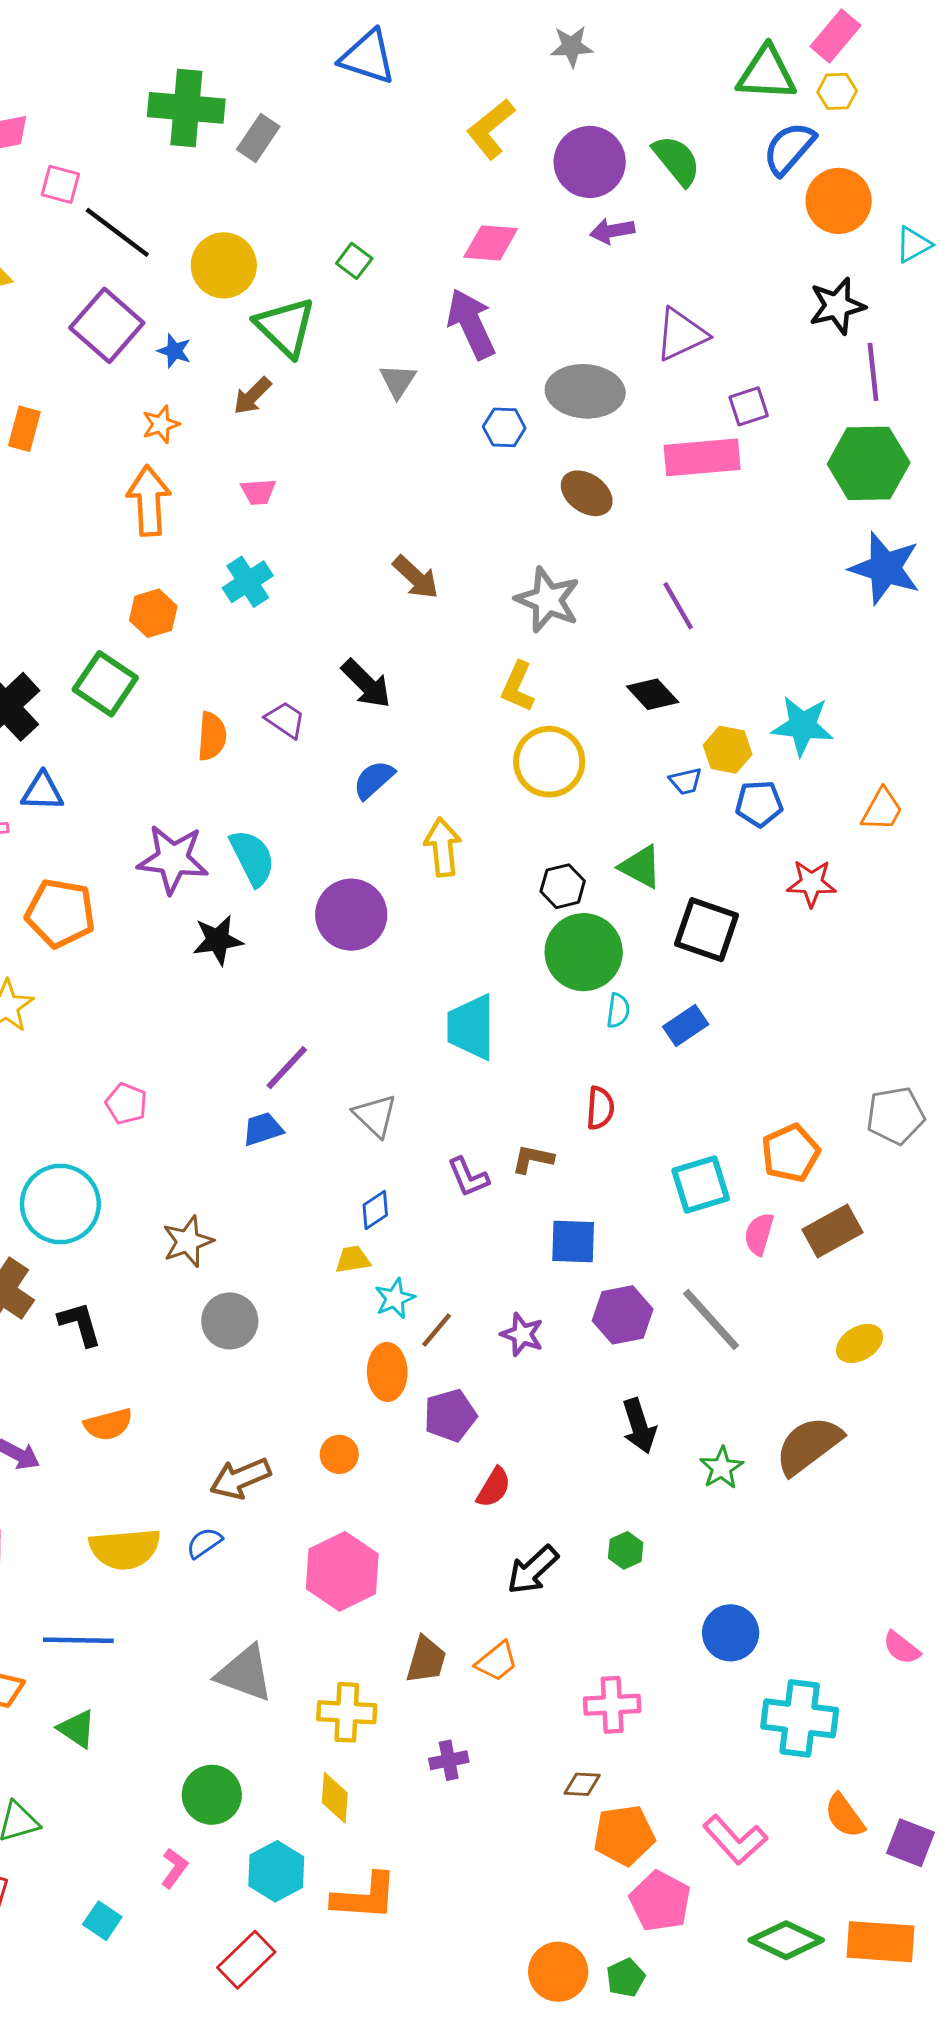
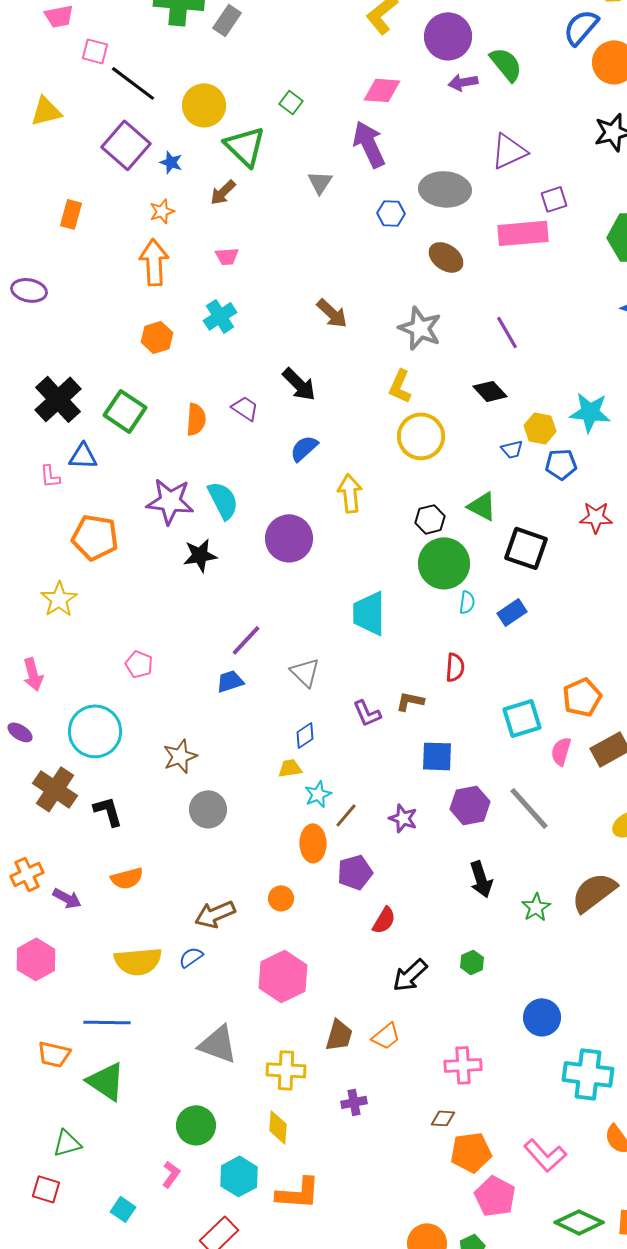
green semicircle: (677, 160) -> (506, 64), moved
green square: (105, 684) -> (125, 411), moved
green triangle: (77, 1729) -> (106, 1081), size x1.5

